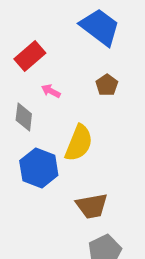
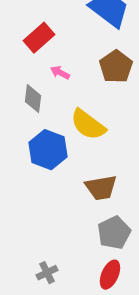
brown pentagon: (107, 85) -> (116, 67), size x1.5
yellow semicircle: (79, 143) -> (88, 125), turned 105

